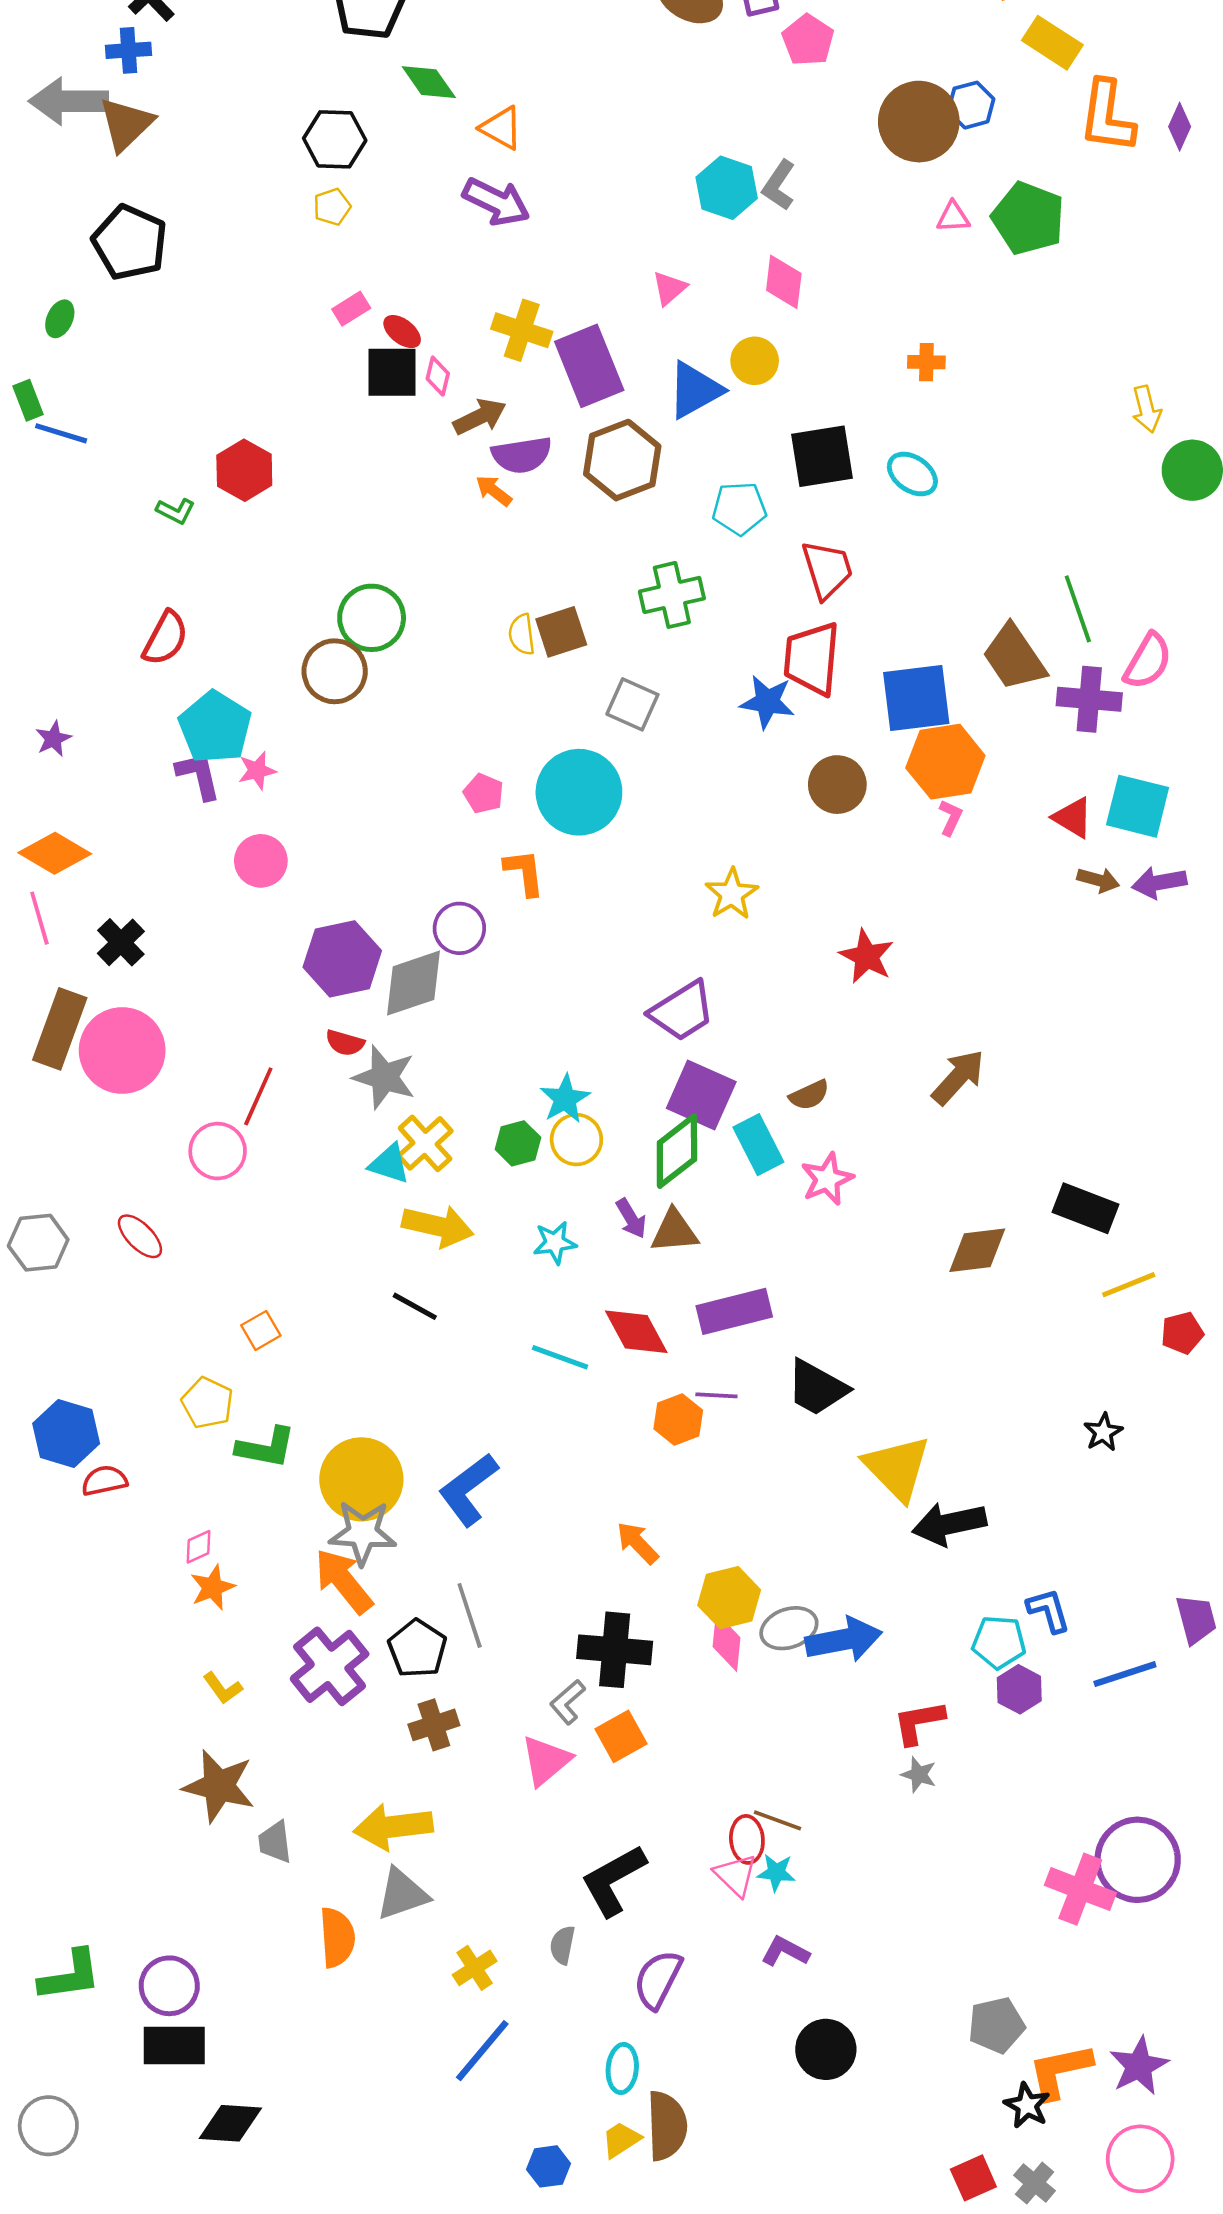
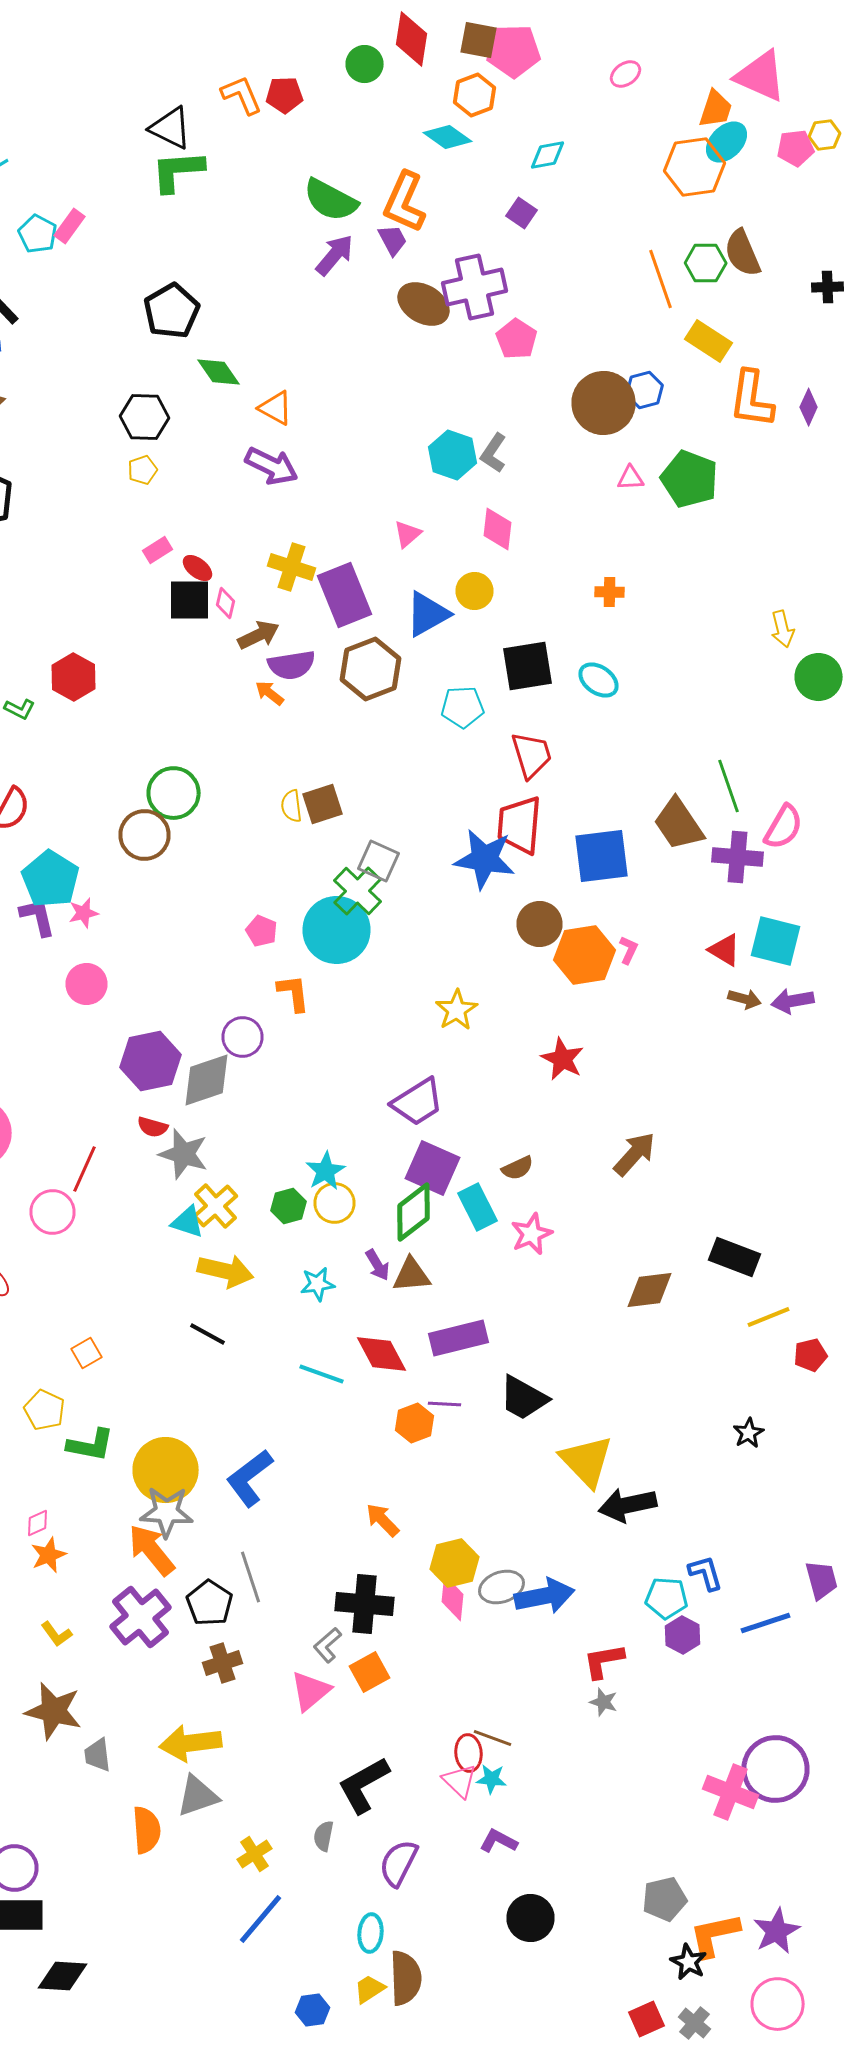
green cross: (672, 595) -> (358, 891), moved, turned -33
blue star: (767, 702) -> (484, 859), size x1.4
orange hexagon: (945, 762) -> (584, 955), moved

